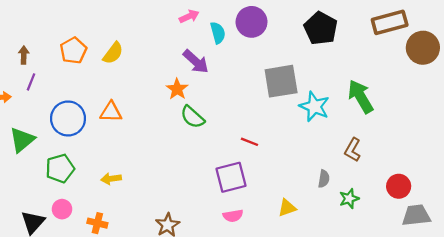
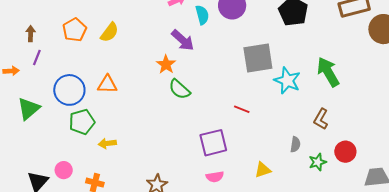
red line: (250, 142) -> (242, 109), moved
green pentagon: (60, 168) -> (82, 122), moved
red circle: (399, 186) -> (345, 152), moved

